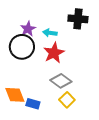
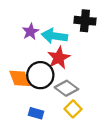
cyan arrow: (50, 33) -> (54, 36), size x1.6
black circle: (22, 47) -> (40, 75), moved
orange diamond: (15, 95) -> (20, 78), moved

